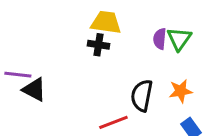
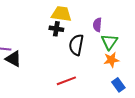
green triangle: (179, 39) -> (109, 42), moved
black semicircle: (142, 96) -> (76, 45), moved

